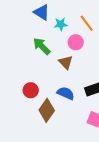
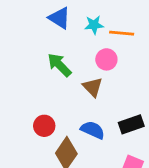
orange line: (87, 23) -> (122, 33), turned -48
cyan star: (61, 24) -> (94, 25), moved

